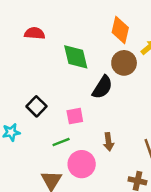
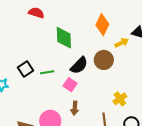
brown circle: (124, 63) -> (104, 60), moved
pink square: (75, 116) -> (70, 85), moved, turned 32
green line: (61, 142) -> (47, 72), moved

